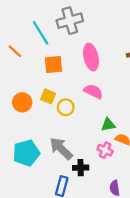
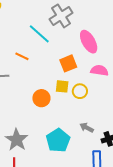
orange square: (53, 64) -> (68, 63), moved
gray arrow: (61, 149) -> (87, 128), size x0.6

